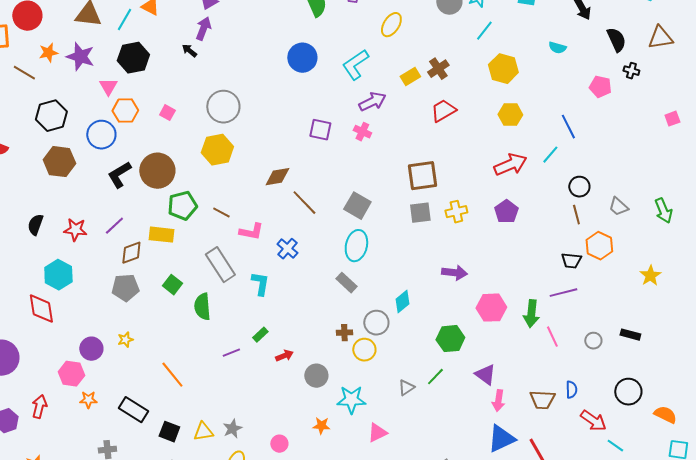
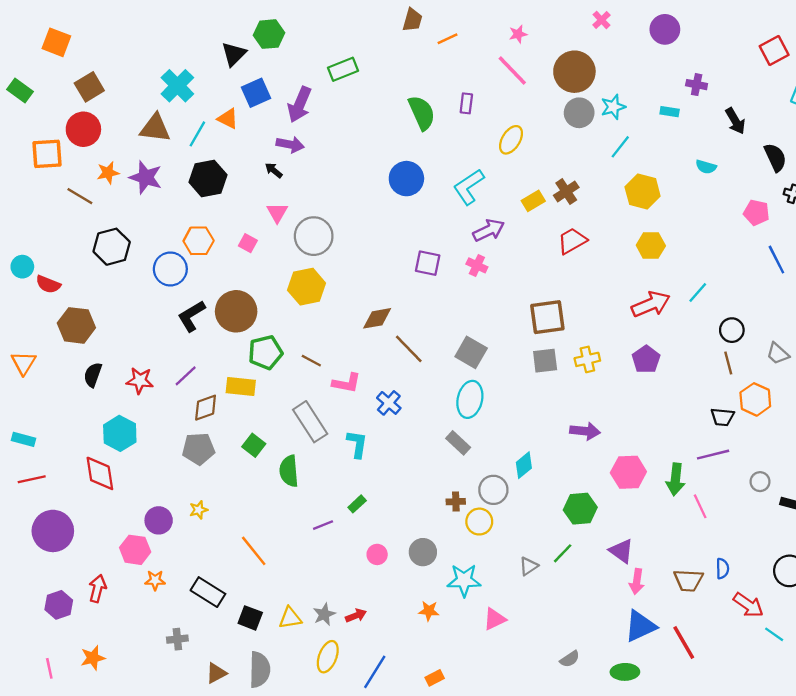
purple arrow: (203, 29) -> (290, 144), turned 80
pink triangle: (108, 87) -> (277, 213), moved
blue line: (568, 127) -> (776, 260), moved
brown hexagon: (59, 162) -> (76, 325), moved
gray circle: (593, 341) -> (760, 482), moved
red arrow: (284, 356) -> (356, 616), moved
pink circle: (279, 444) -> (377, 554), moved

